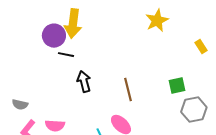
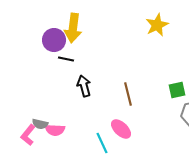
gray semicircle: (20, 105) -> (40, 124), moved

